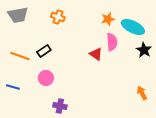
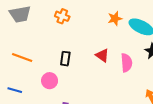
pink semicircle: (112, 42) -> (126, 63), moved
black rectangle: (44, 51) -> (65, 59), moved, turned -48

